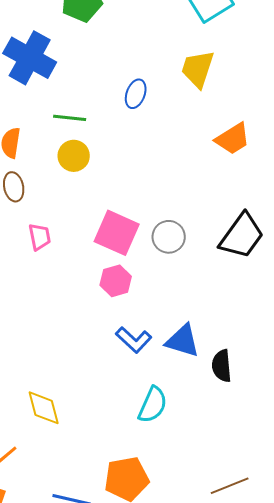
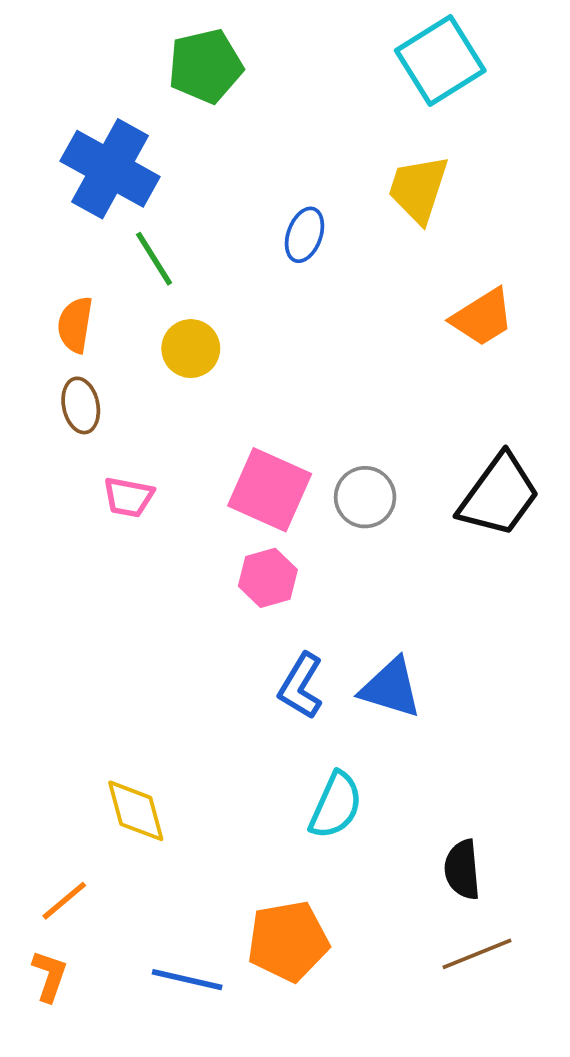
green line: (70, 118) -> (154, 259), moved, turned 52
pink trapezoid: (40, 237) -> (128, 497), turned 112
blue L-shape: (134, 340) -> (301, 686), turned 78
black semicircle: (222, 366) -> (462, 870), moved

